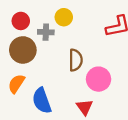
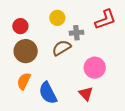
gray cross: (46, 32) -> (76, 33), moved
brown semicircle: (76, 60) -> (62, 48), moved, turned -114

